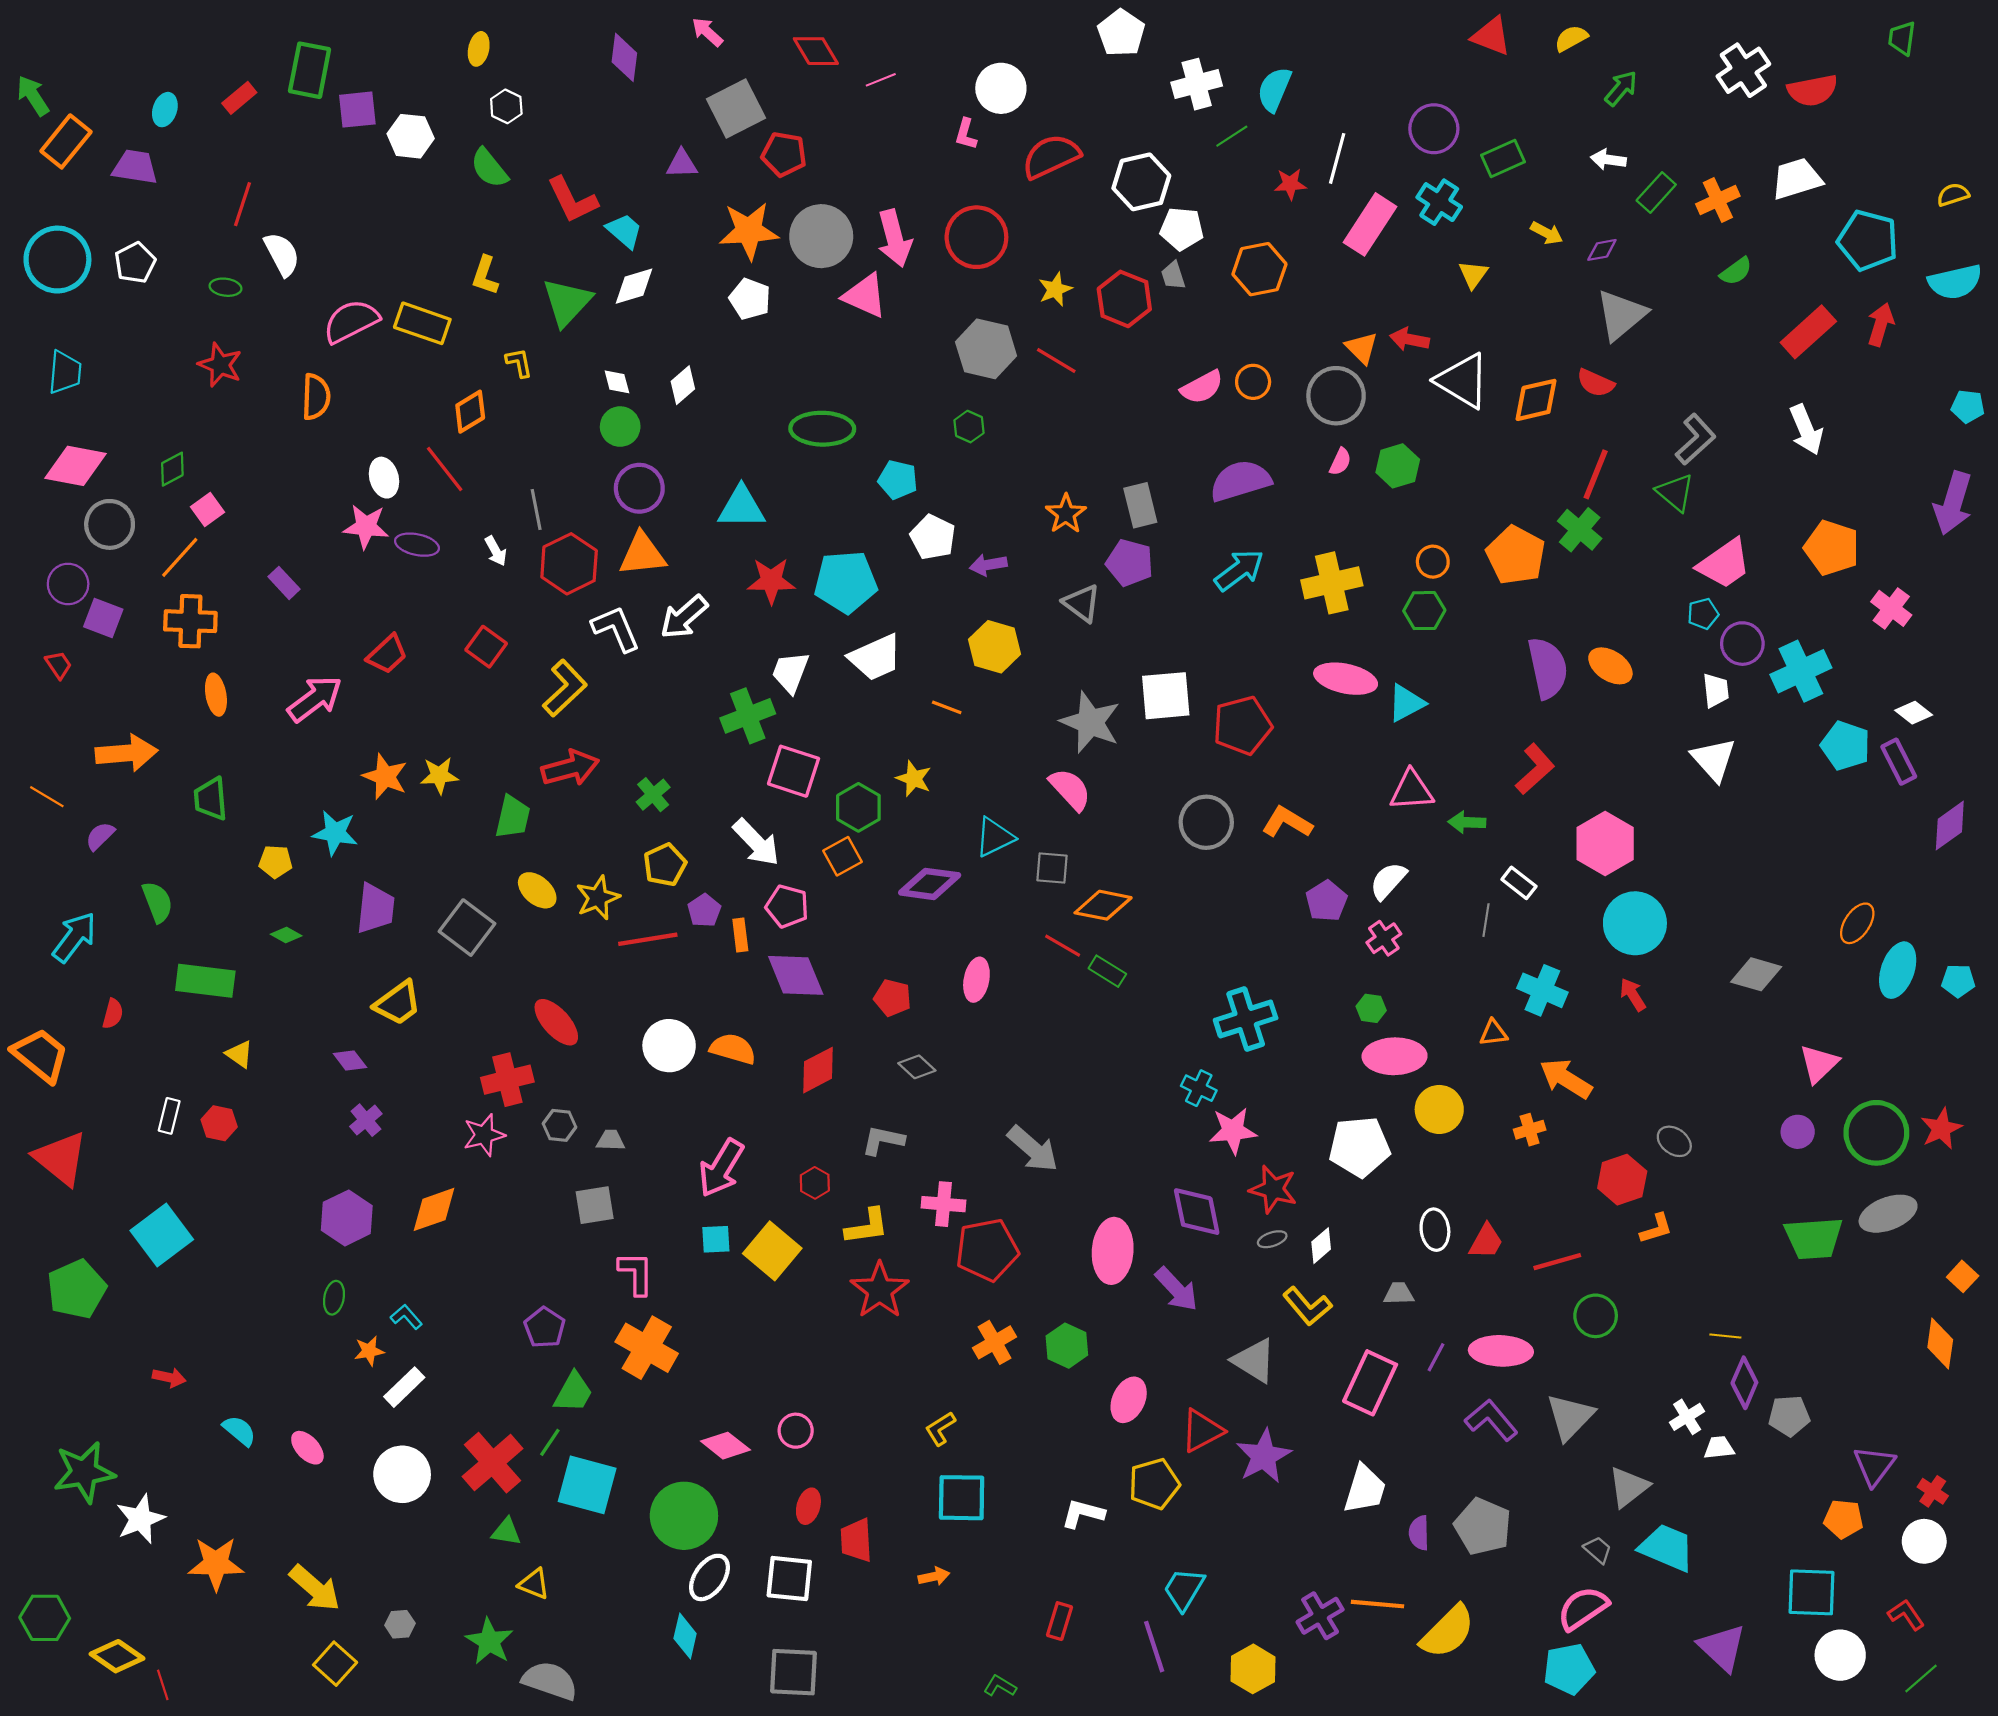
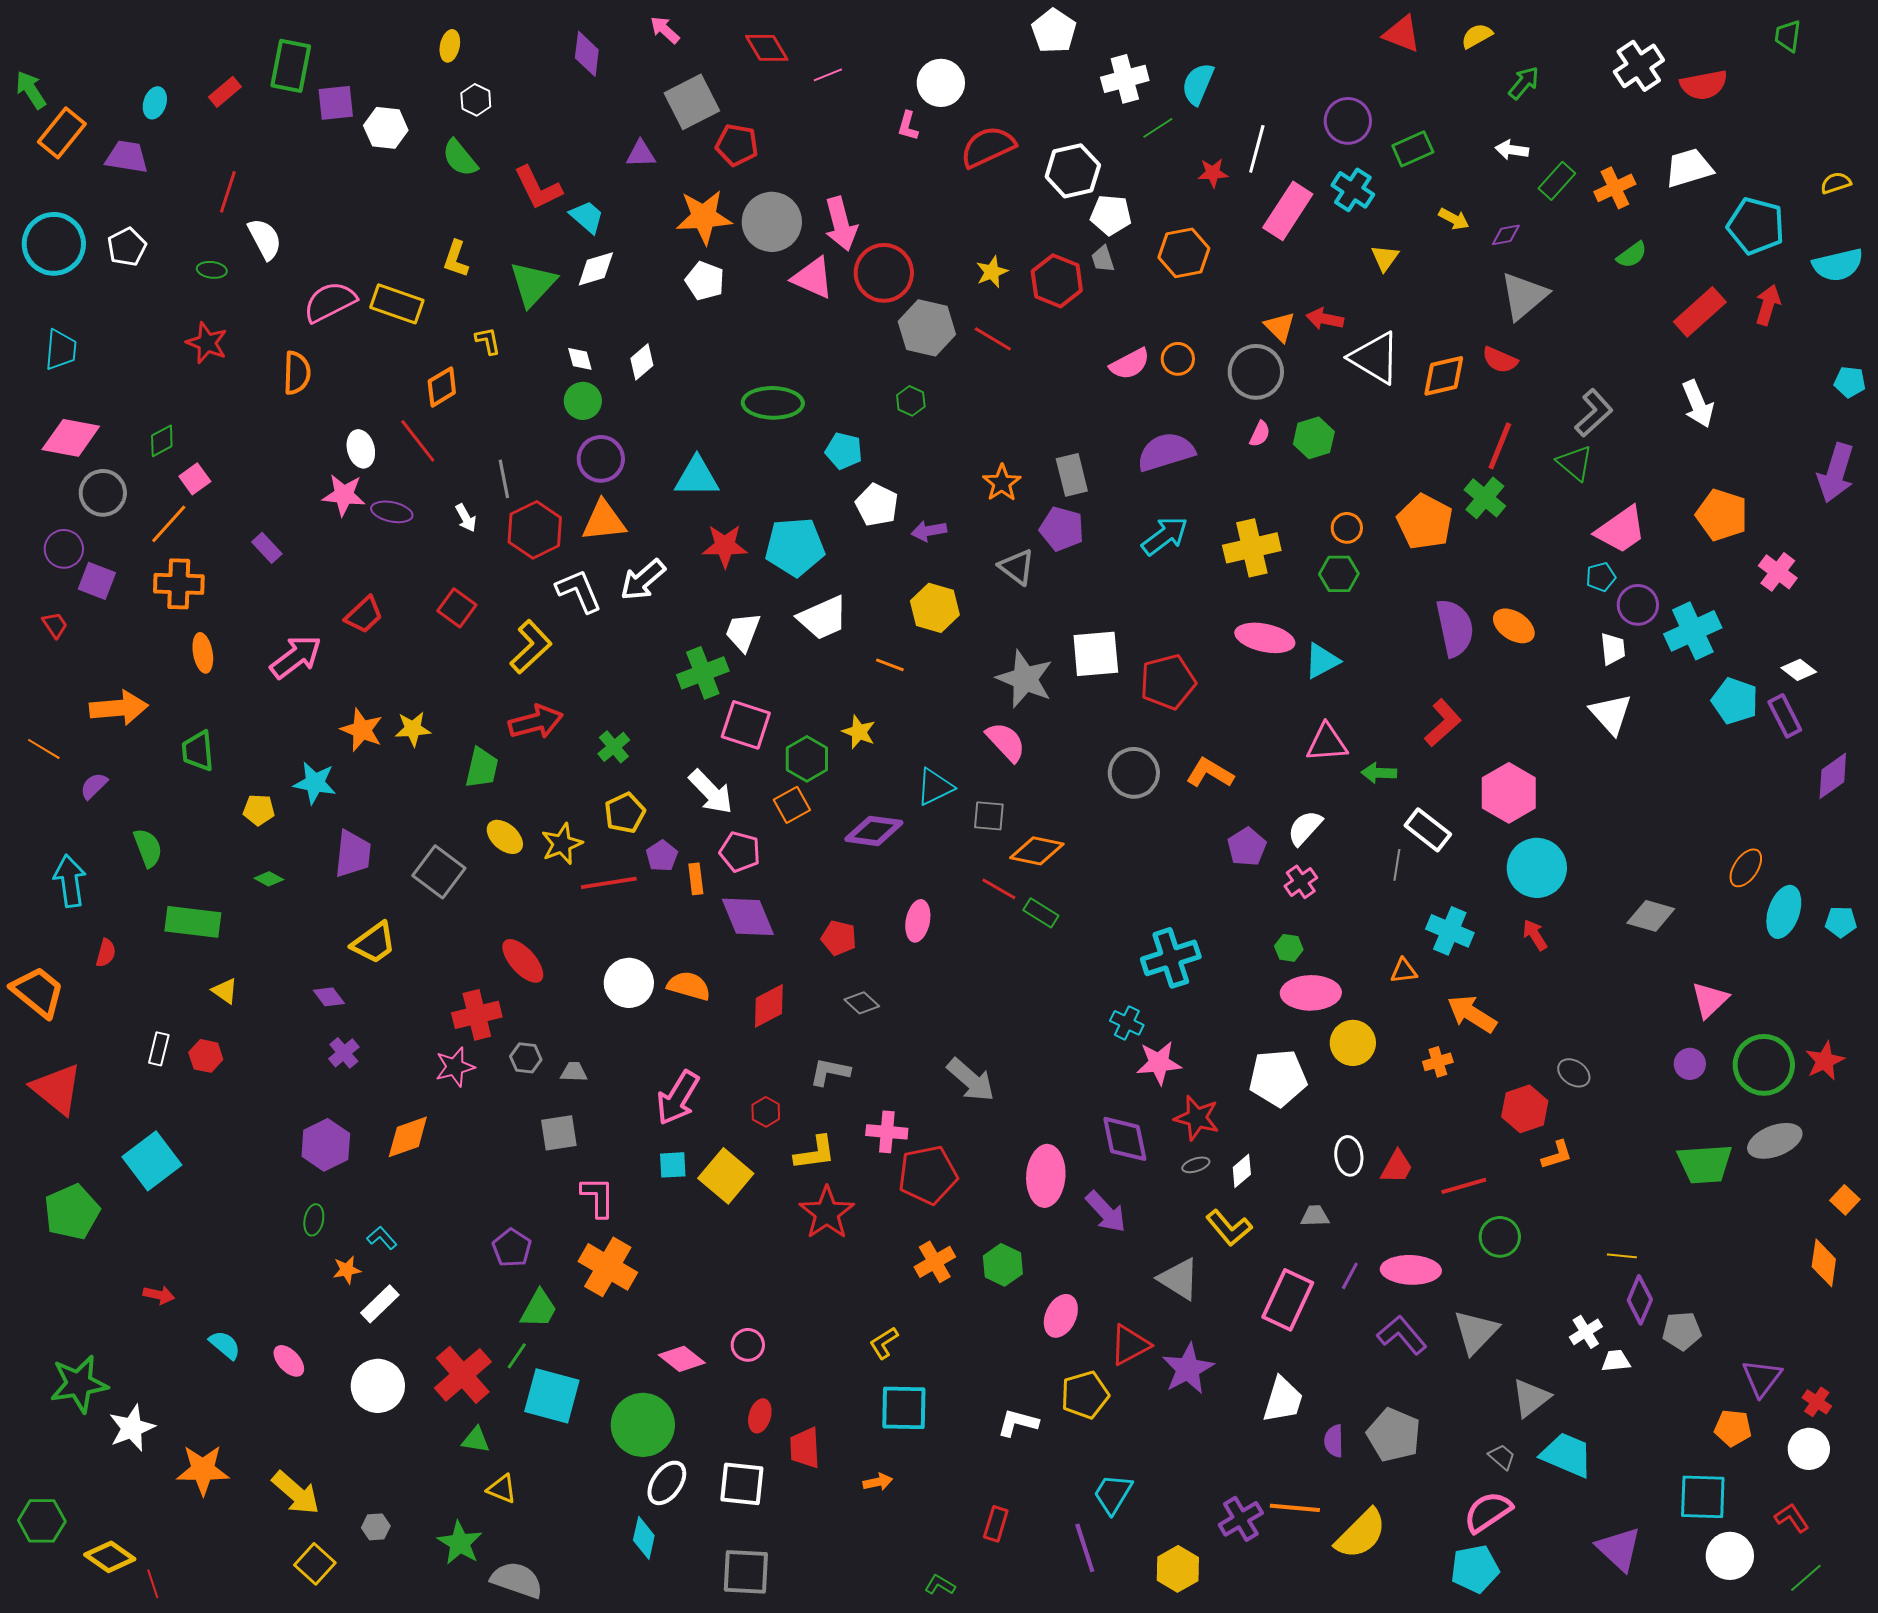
red circle: (976, 237) -> (884, 273), moved
white rectangle: (1519, 883) -> (1428, 830), size x1.4
cyan arrow: (74, 937) -> (70, 881), turned -45

